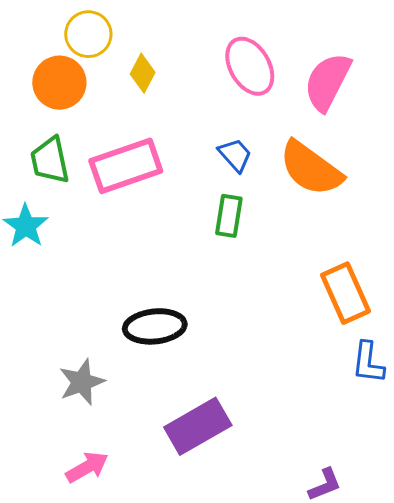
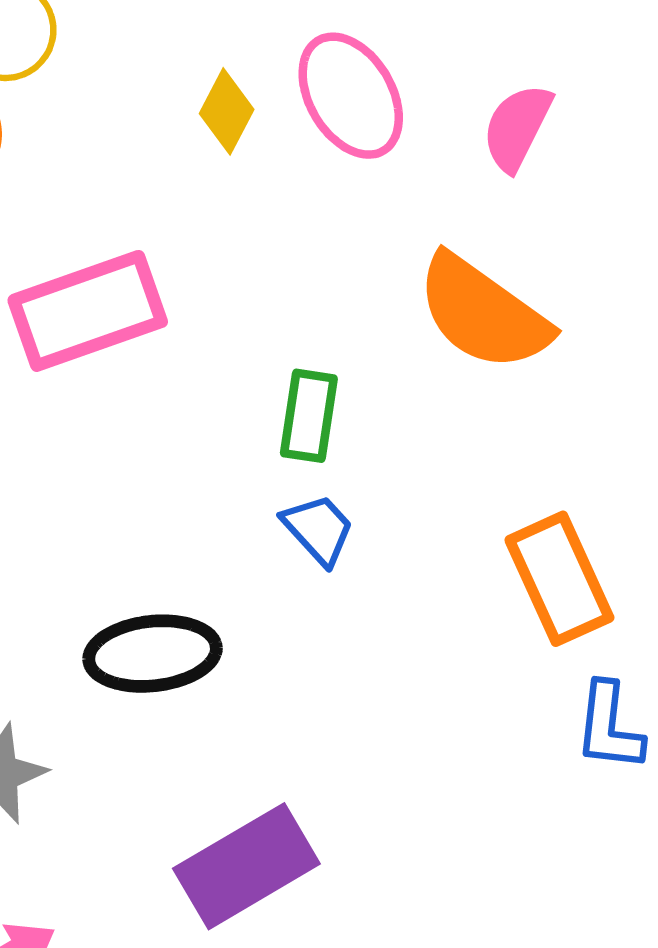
yellow diamond: (143, 73) -> (227, 111), moved
pink semicircle: (327, 82) -> (517, 127), size x0.7
blue trapezoid: (235, 155) -> (318, 529), moved

